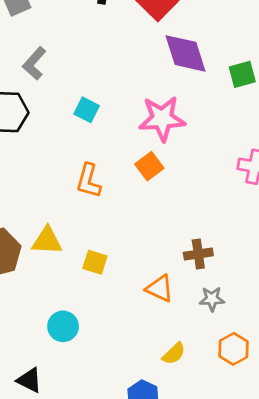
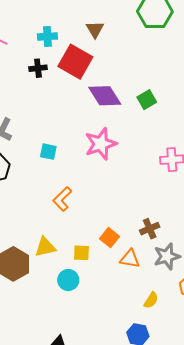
orange square: (149, 166) -> (109, 238), moved
orange L-shape: (89, 181) -> (62, 199), turned 45
gray star: (212, 299) -> (167, 256), size x1.5
cyan circle: (63, 326) -> (68, 280), moved

